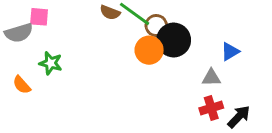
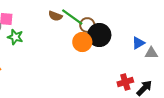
green star: (51, 63) -> (15, 37), moved
gray triangle: (211, 78) -> (151, 53), moved

